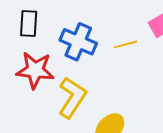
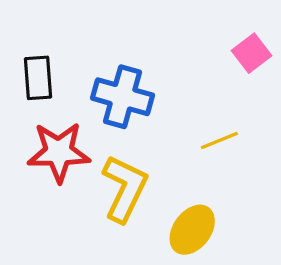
yellow line: (125, 44) -> (219, 141), moved

